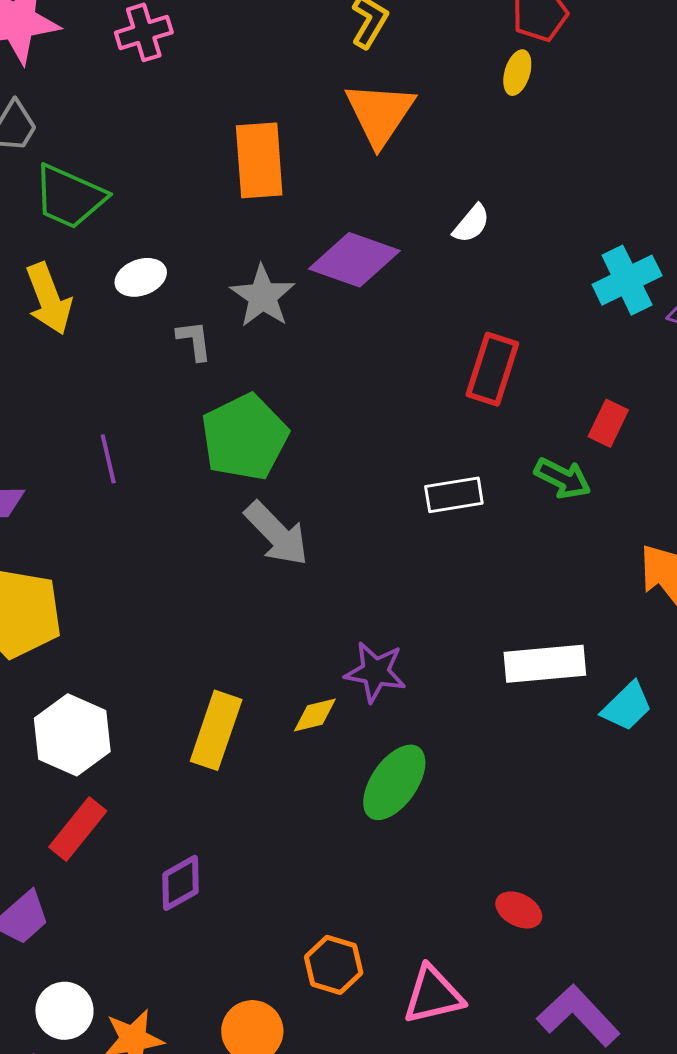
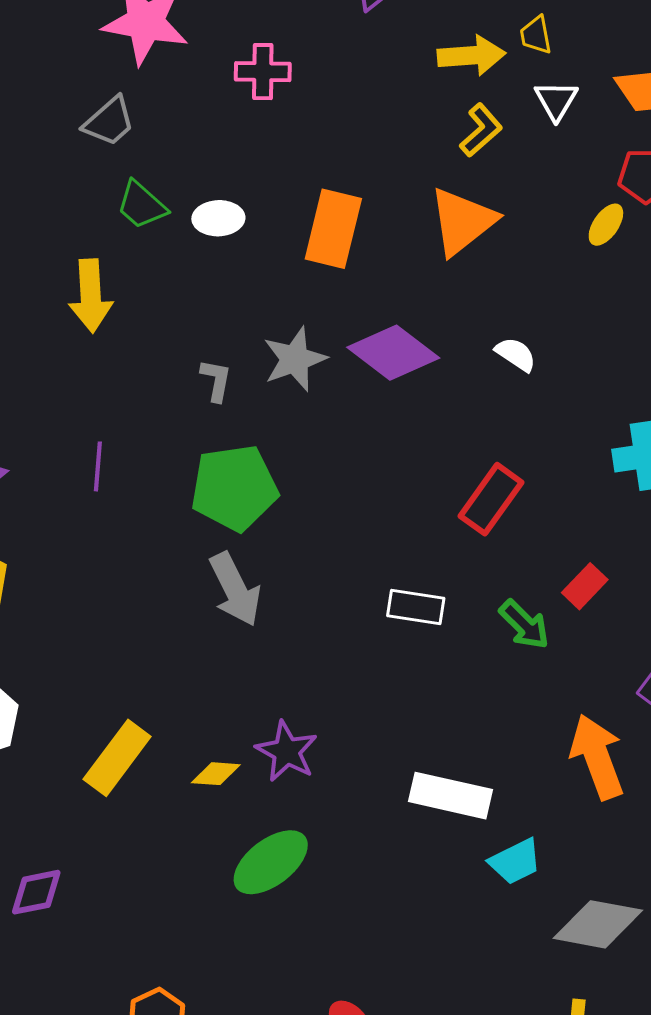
green trapezoid: (69, 197) -> (142, 205), size x0.7
white semicircle: (471, 224) -> (516, 354), turned -114
white ellipse: (141, 277) -> (218, 218), moved

